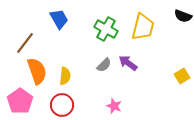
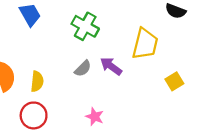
yellow trapezoid: (143, 27) -> (145, 44), moved

